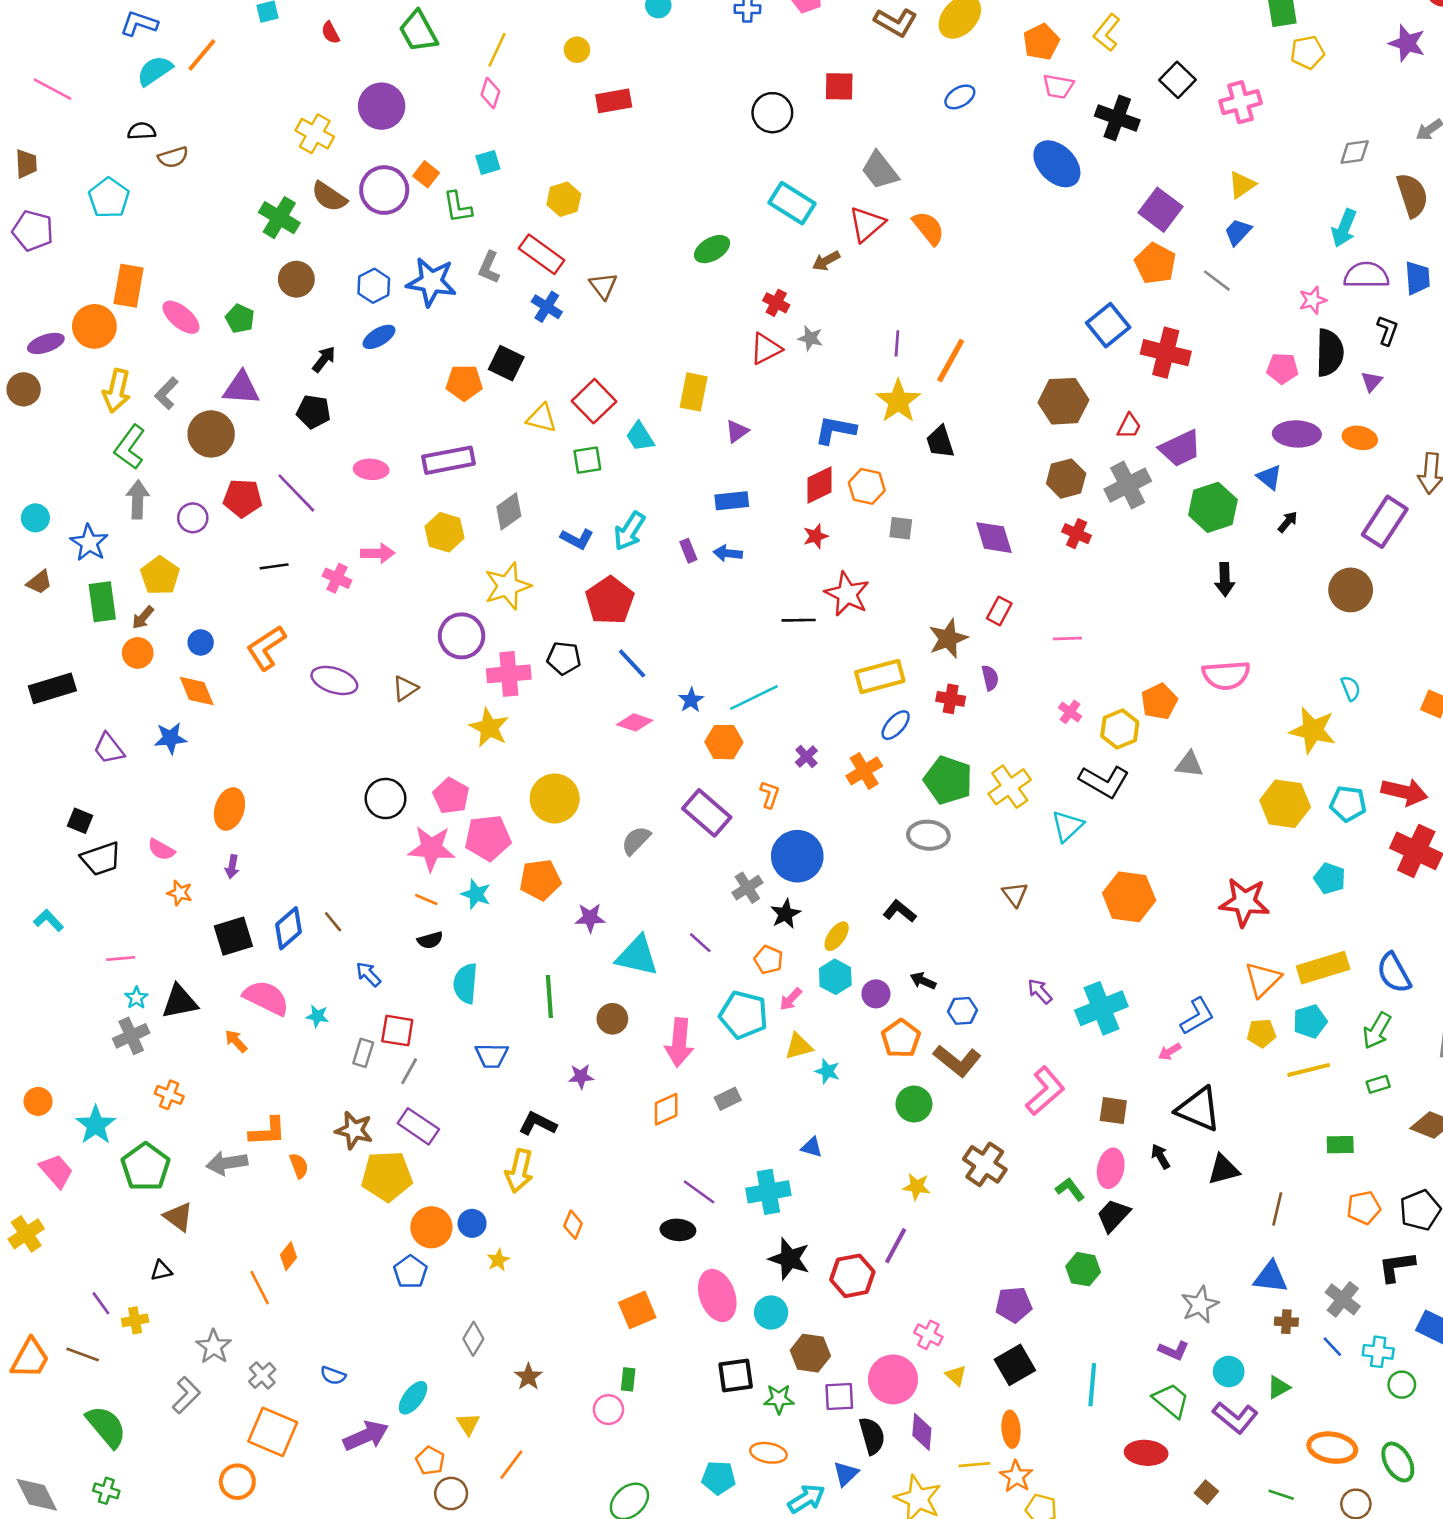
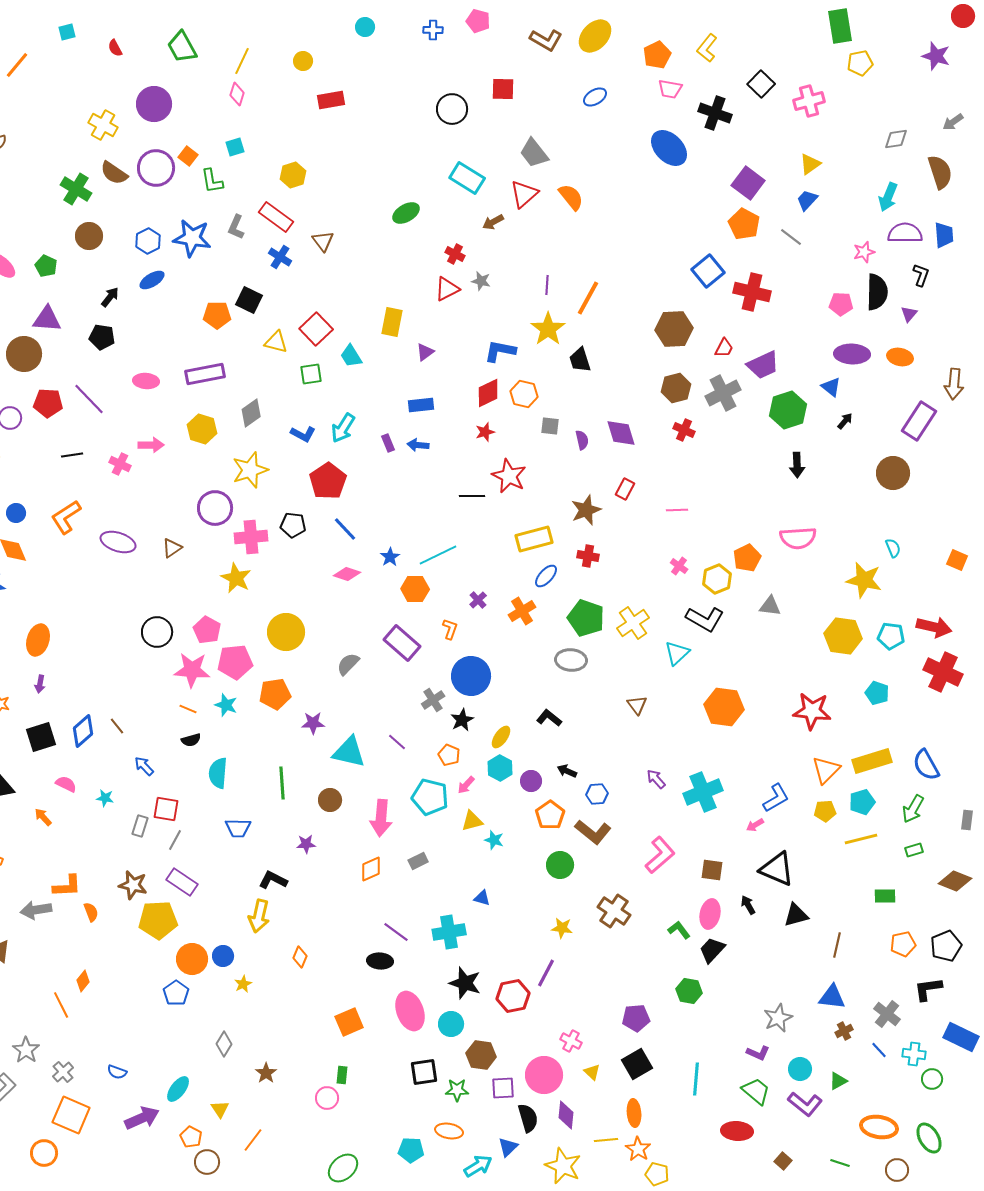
purple semicircle: (990, 678) -> (582, 440), moved
pink semicircle: (266, 998) -> (66, 784), size x0.6
brown cross: (1286, 1322) -> (844, 1031), turned -30

